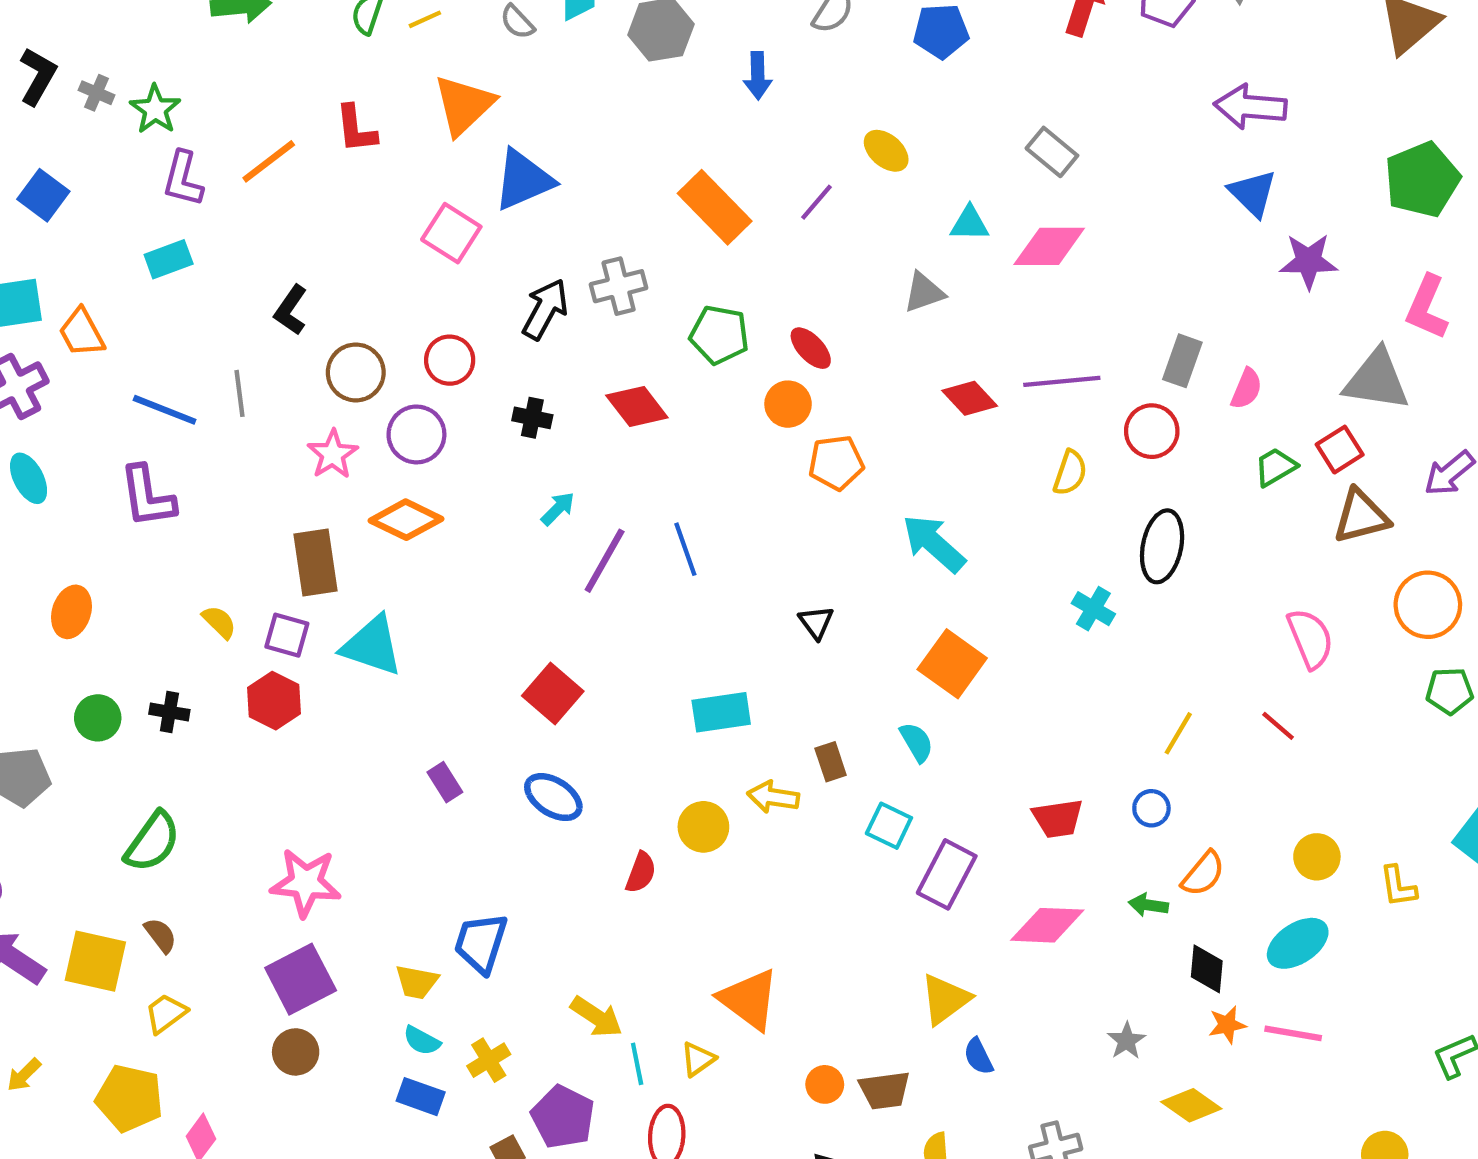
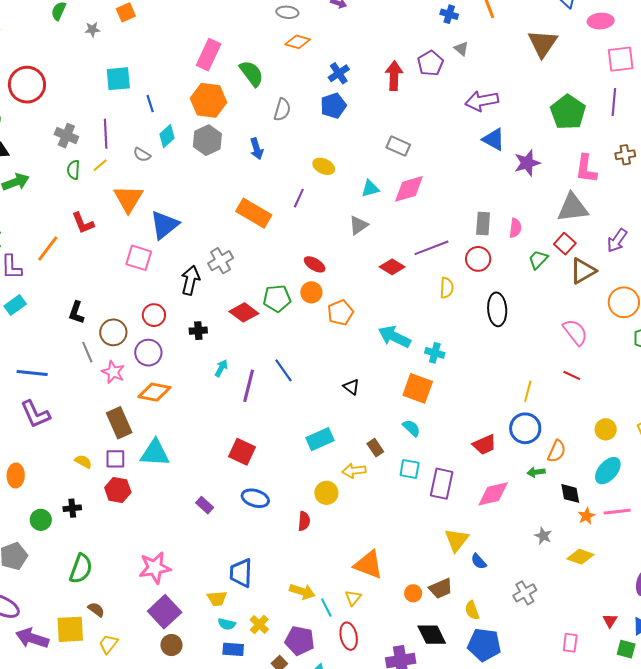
green pentagon: (719, 335) -> (277, 298), moved
gray line: (239, 393) -> (87, 352), moved
cyan cross: (1093, 609) -> (435, 353), moved
blue circle: (1151, 808) -> (525, 428), size x1.8

